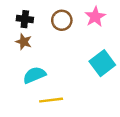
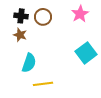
brown circle: (62, 20) -> (43, 17), moved
cyan semicircle: (34, 75) -> (29, 63), turned 132

